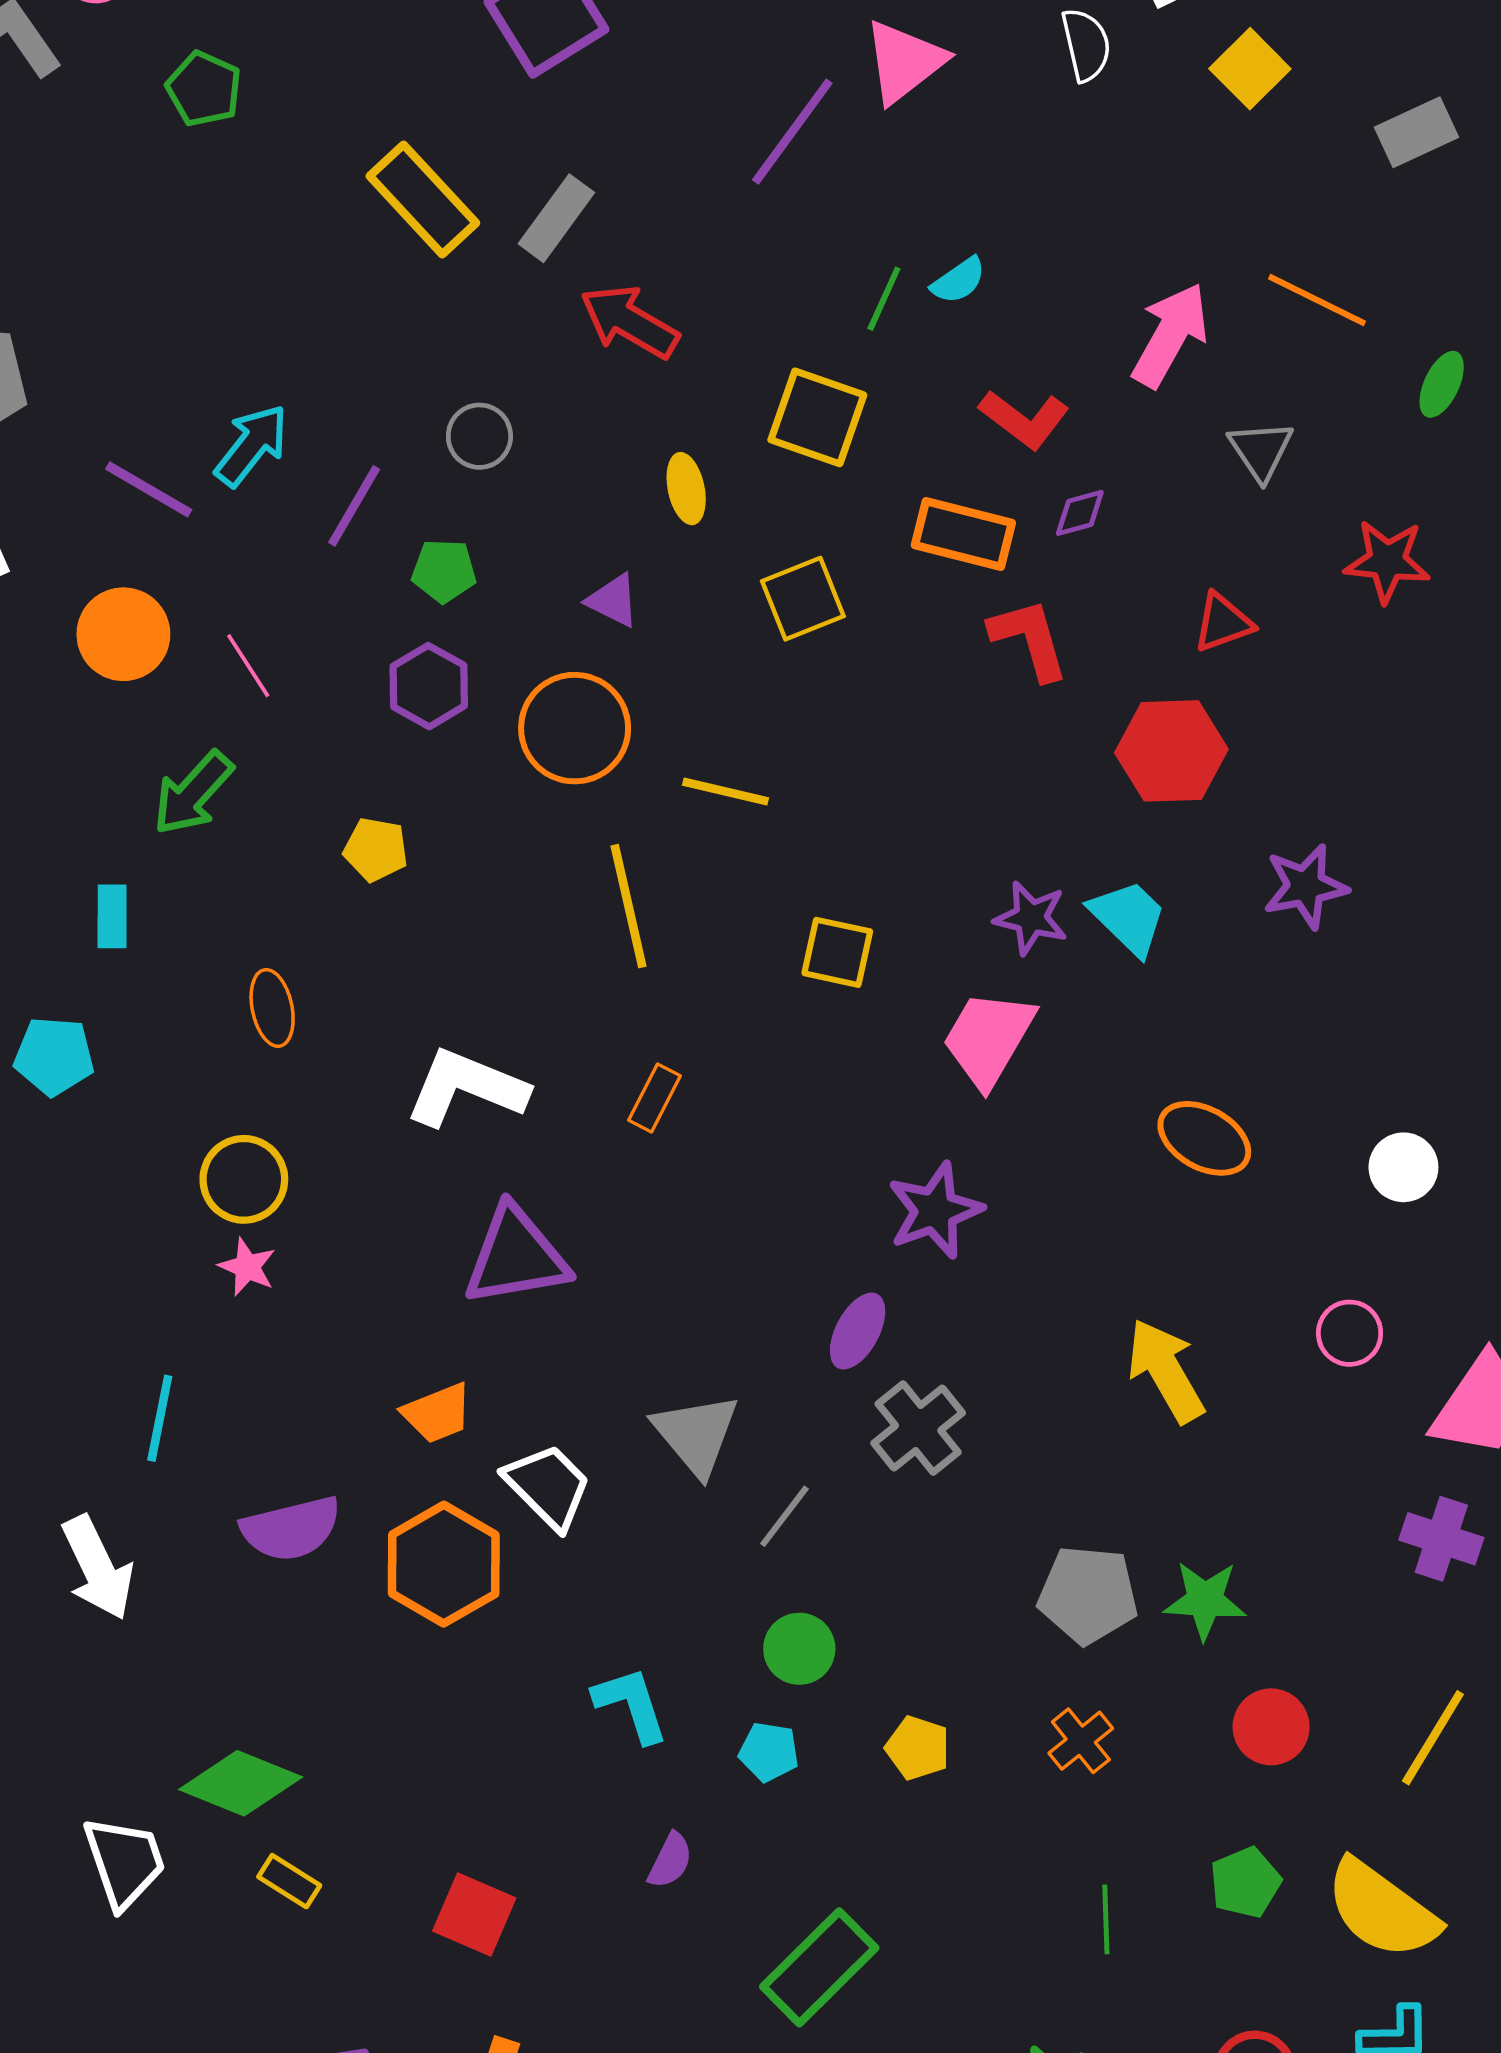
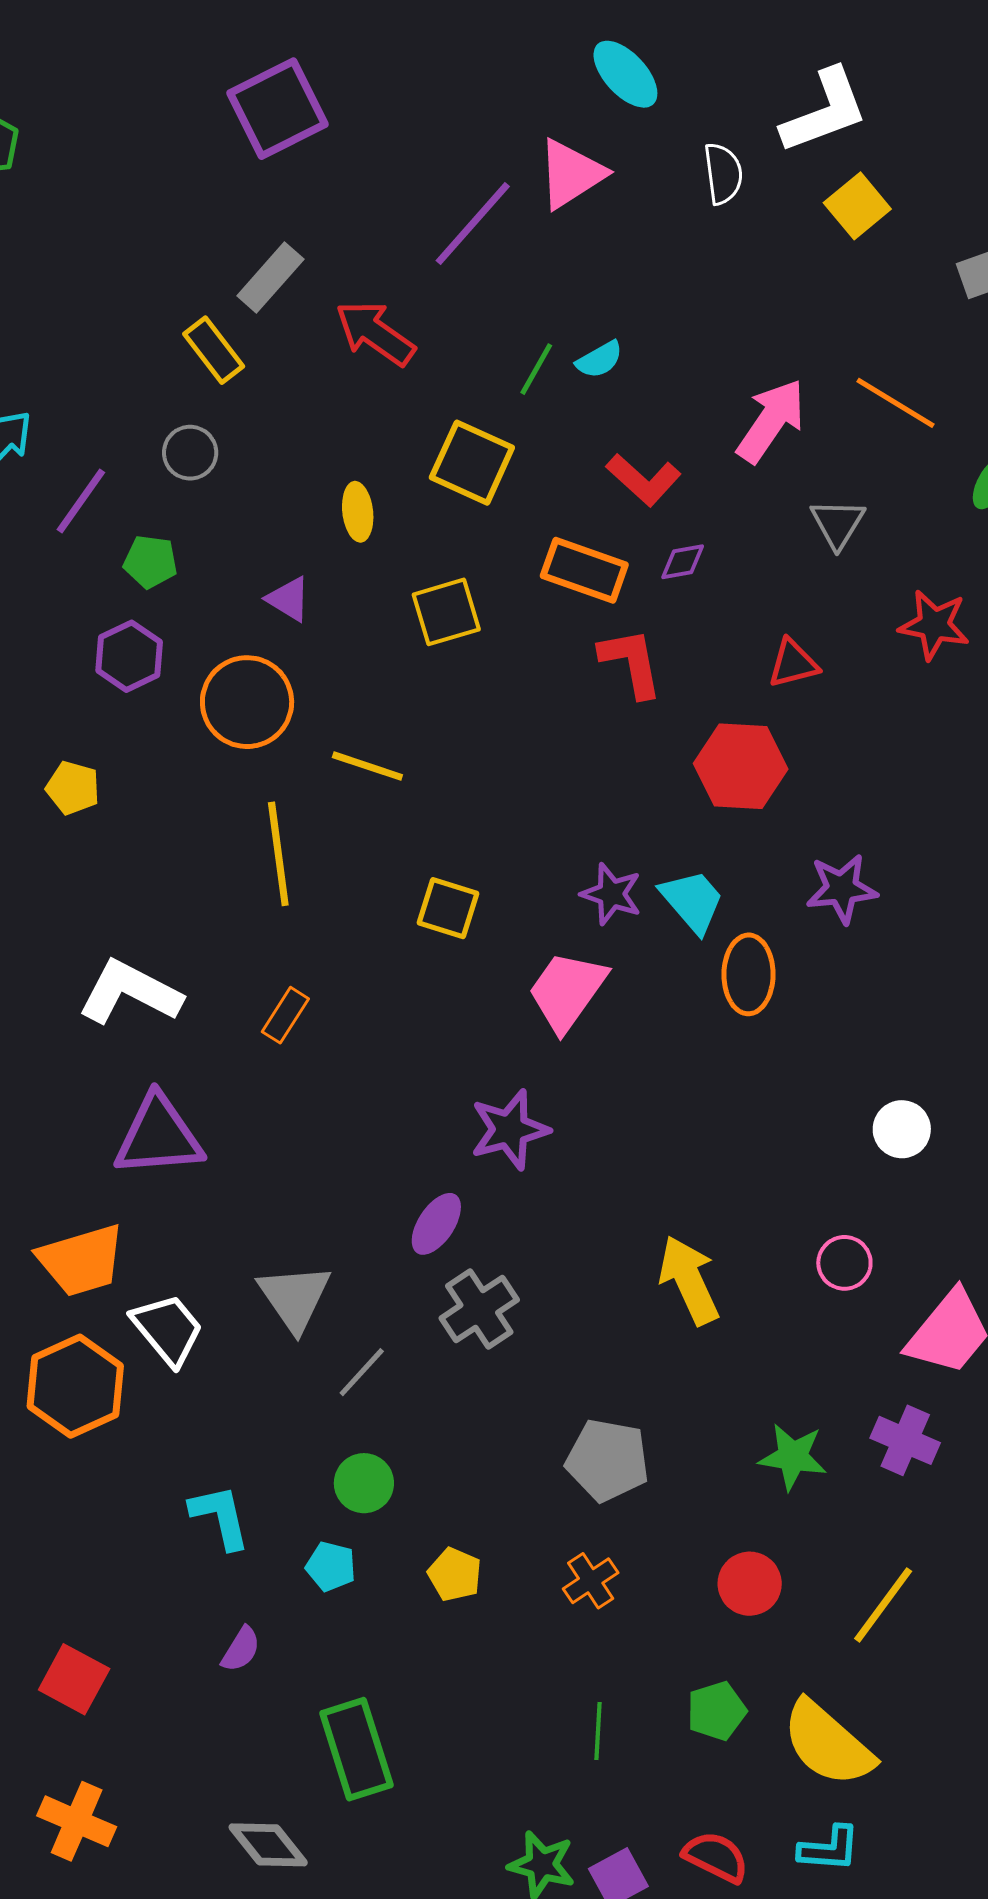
yellow rectangle: (423, 199) -> (214, 350), moved, size x0.7
red arrow: (629, 322) -> (375, 333), moved
orange ellipse: (1204, 1138) -> (749, 974), moved, turned 56
orange trapezoid: (437, 1413) -> (81, 1260), size x1.5
green star: (1205, 1600) -> (793, 1457), moved
green rectangle: (819, 1967) -> (356, 1749), turned -68

